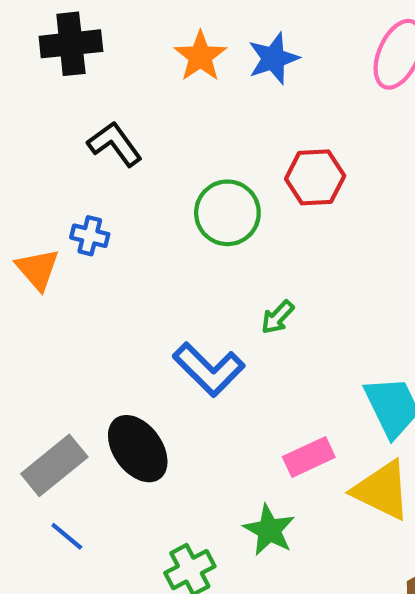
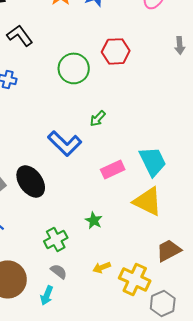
pink rectangle: (309, 457) -> (113, 169), moved
green star: (269, 530) -> (94, 220), size x0.7

